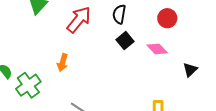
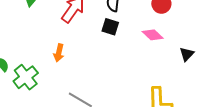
black square: (125, 41) -> (110, 27), moved, turned -30

